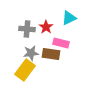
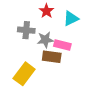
red star: (46, 27) -> (46, 11), moved
gray star: (31, 53) -> (45, 40), moved

